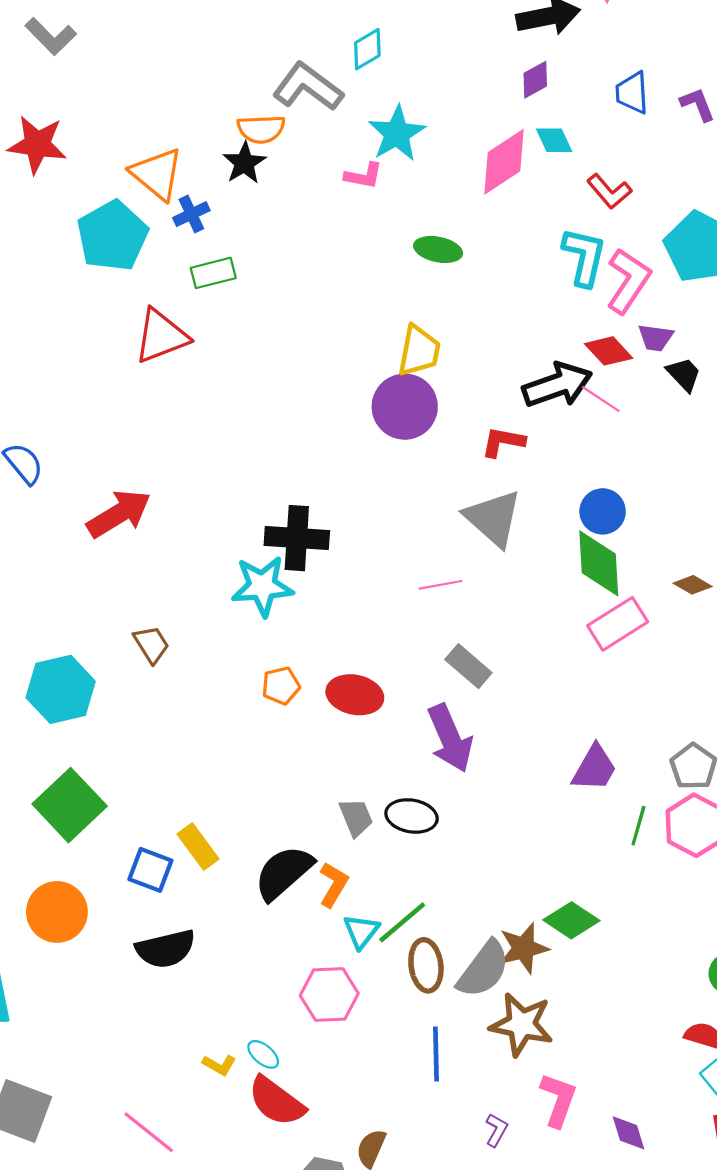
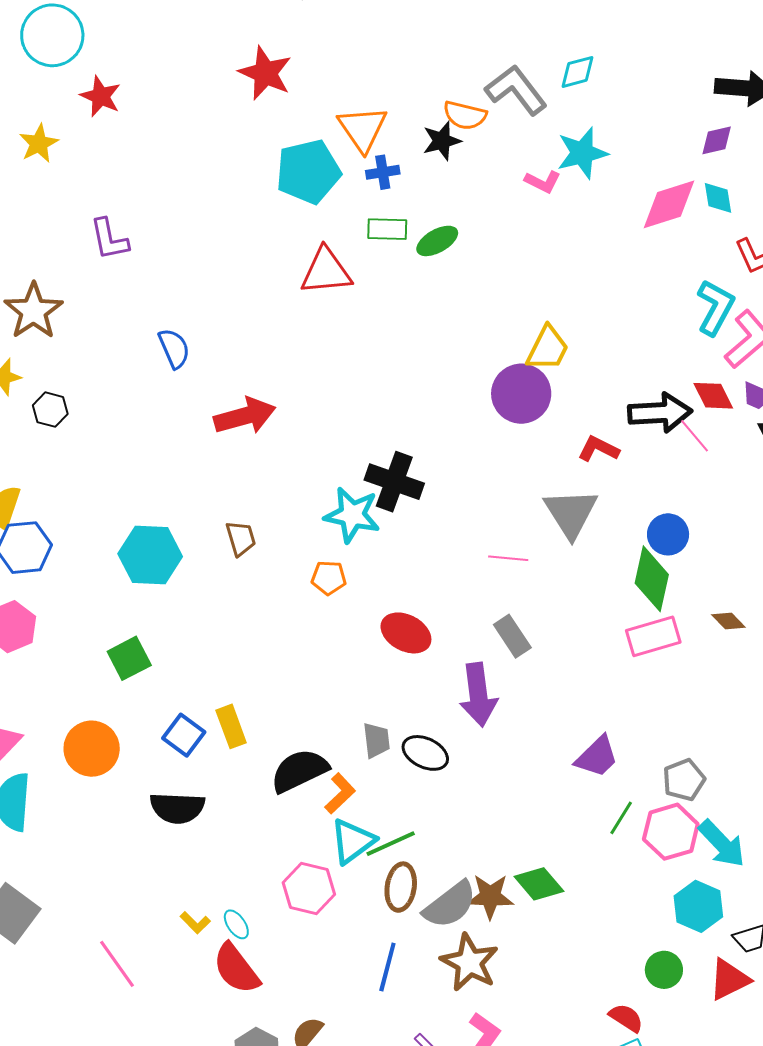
green ellipse: (438, 249) -> (437, 241), moved, turned -57
orange pentagon: (281, 686) -> (329, 578), moved
green square: (70, 805) -> (129, 658), size x0.7
cyan triangle: (361, 931) -> (353, 841), size x1.4

